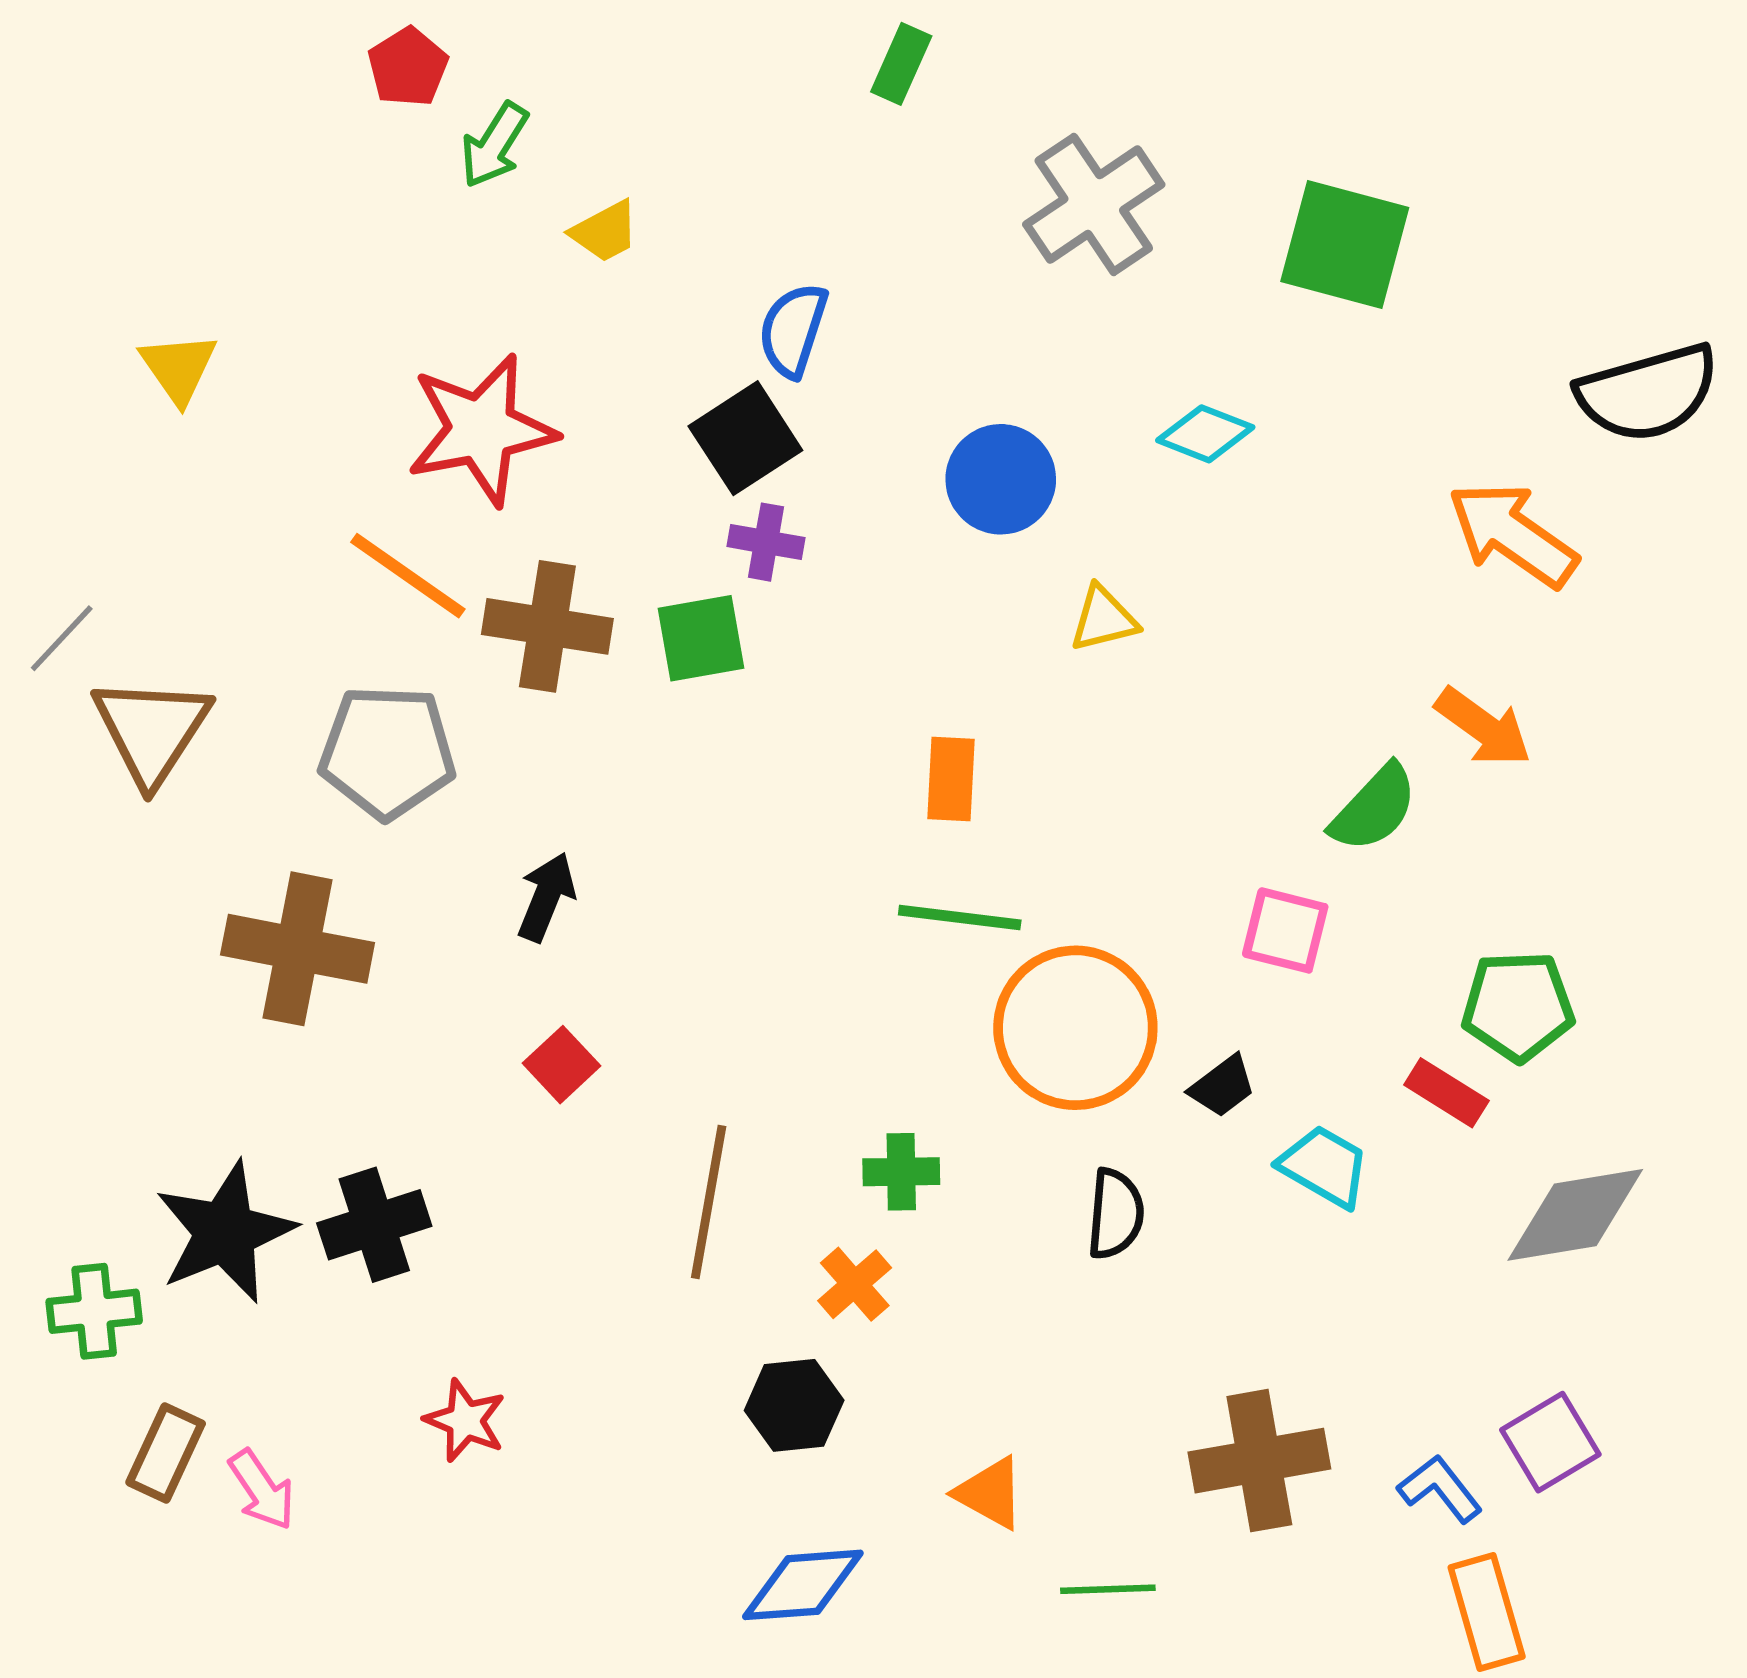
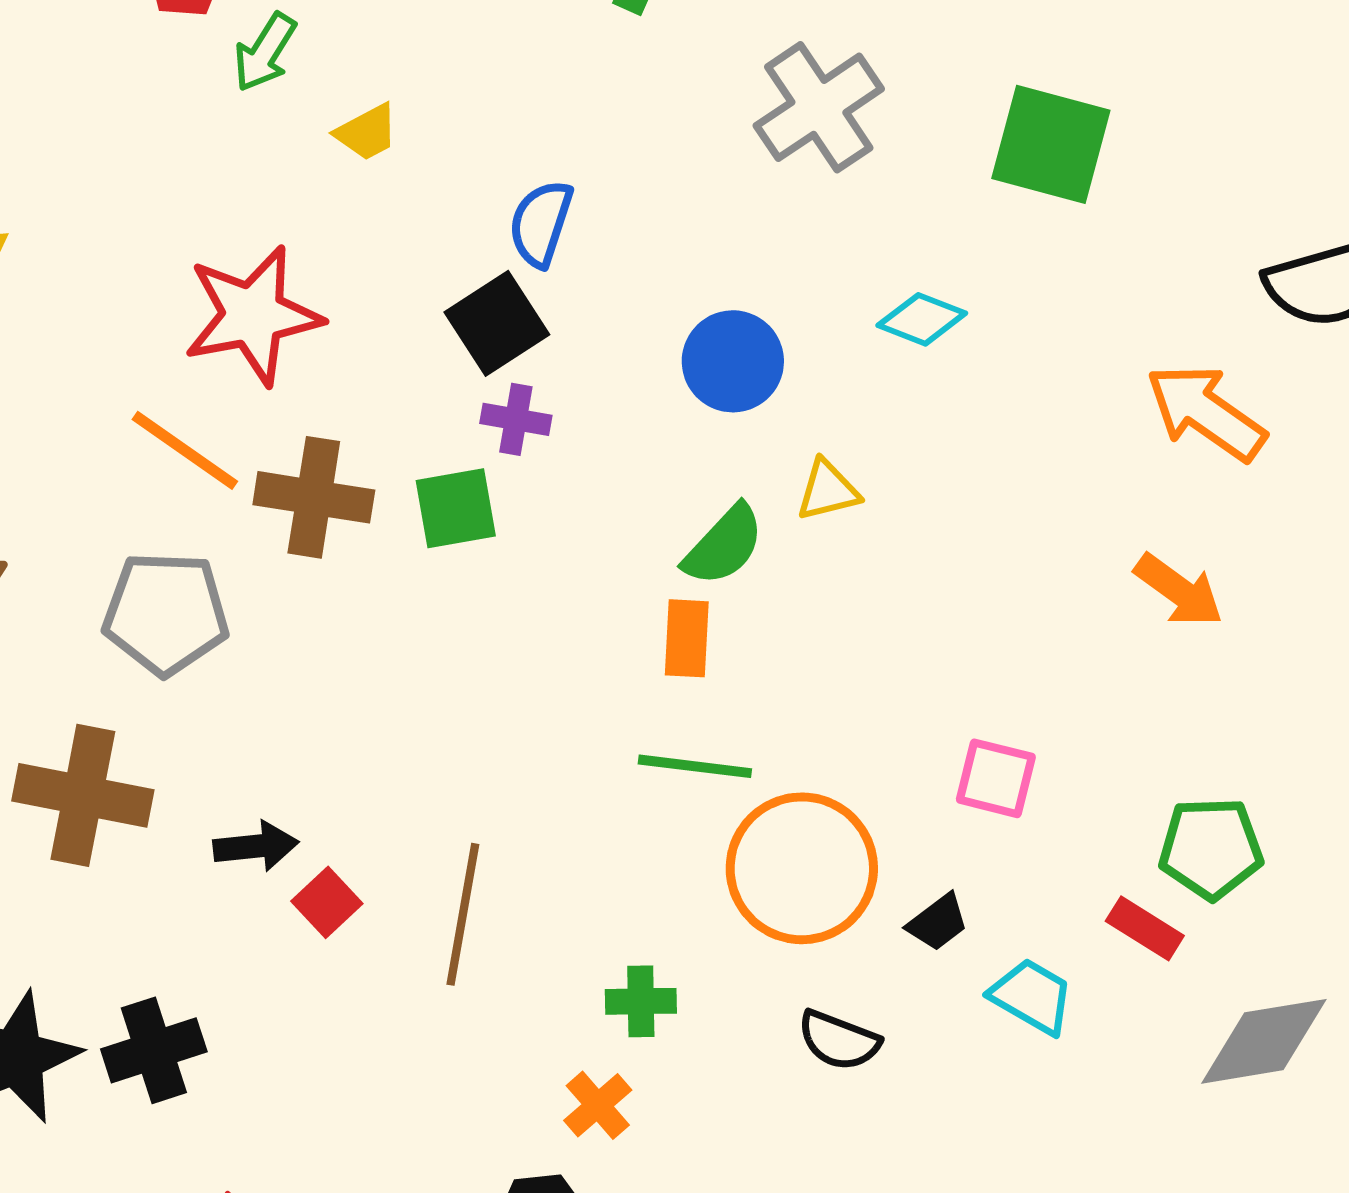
green semicircle: (1374, 808) -> (724, 545), moved
black arrow: (546, 897) -> (256, 846), moved, turned 62
brown line: (709, 1202) -> (463, 914), moved
black semicircle: (1115, 1214) -> (839, 1040), turned 106

